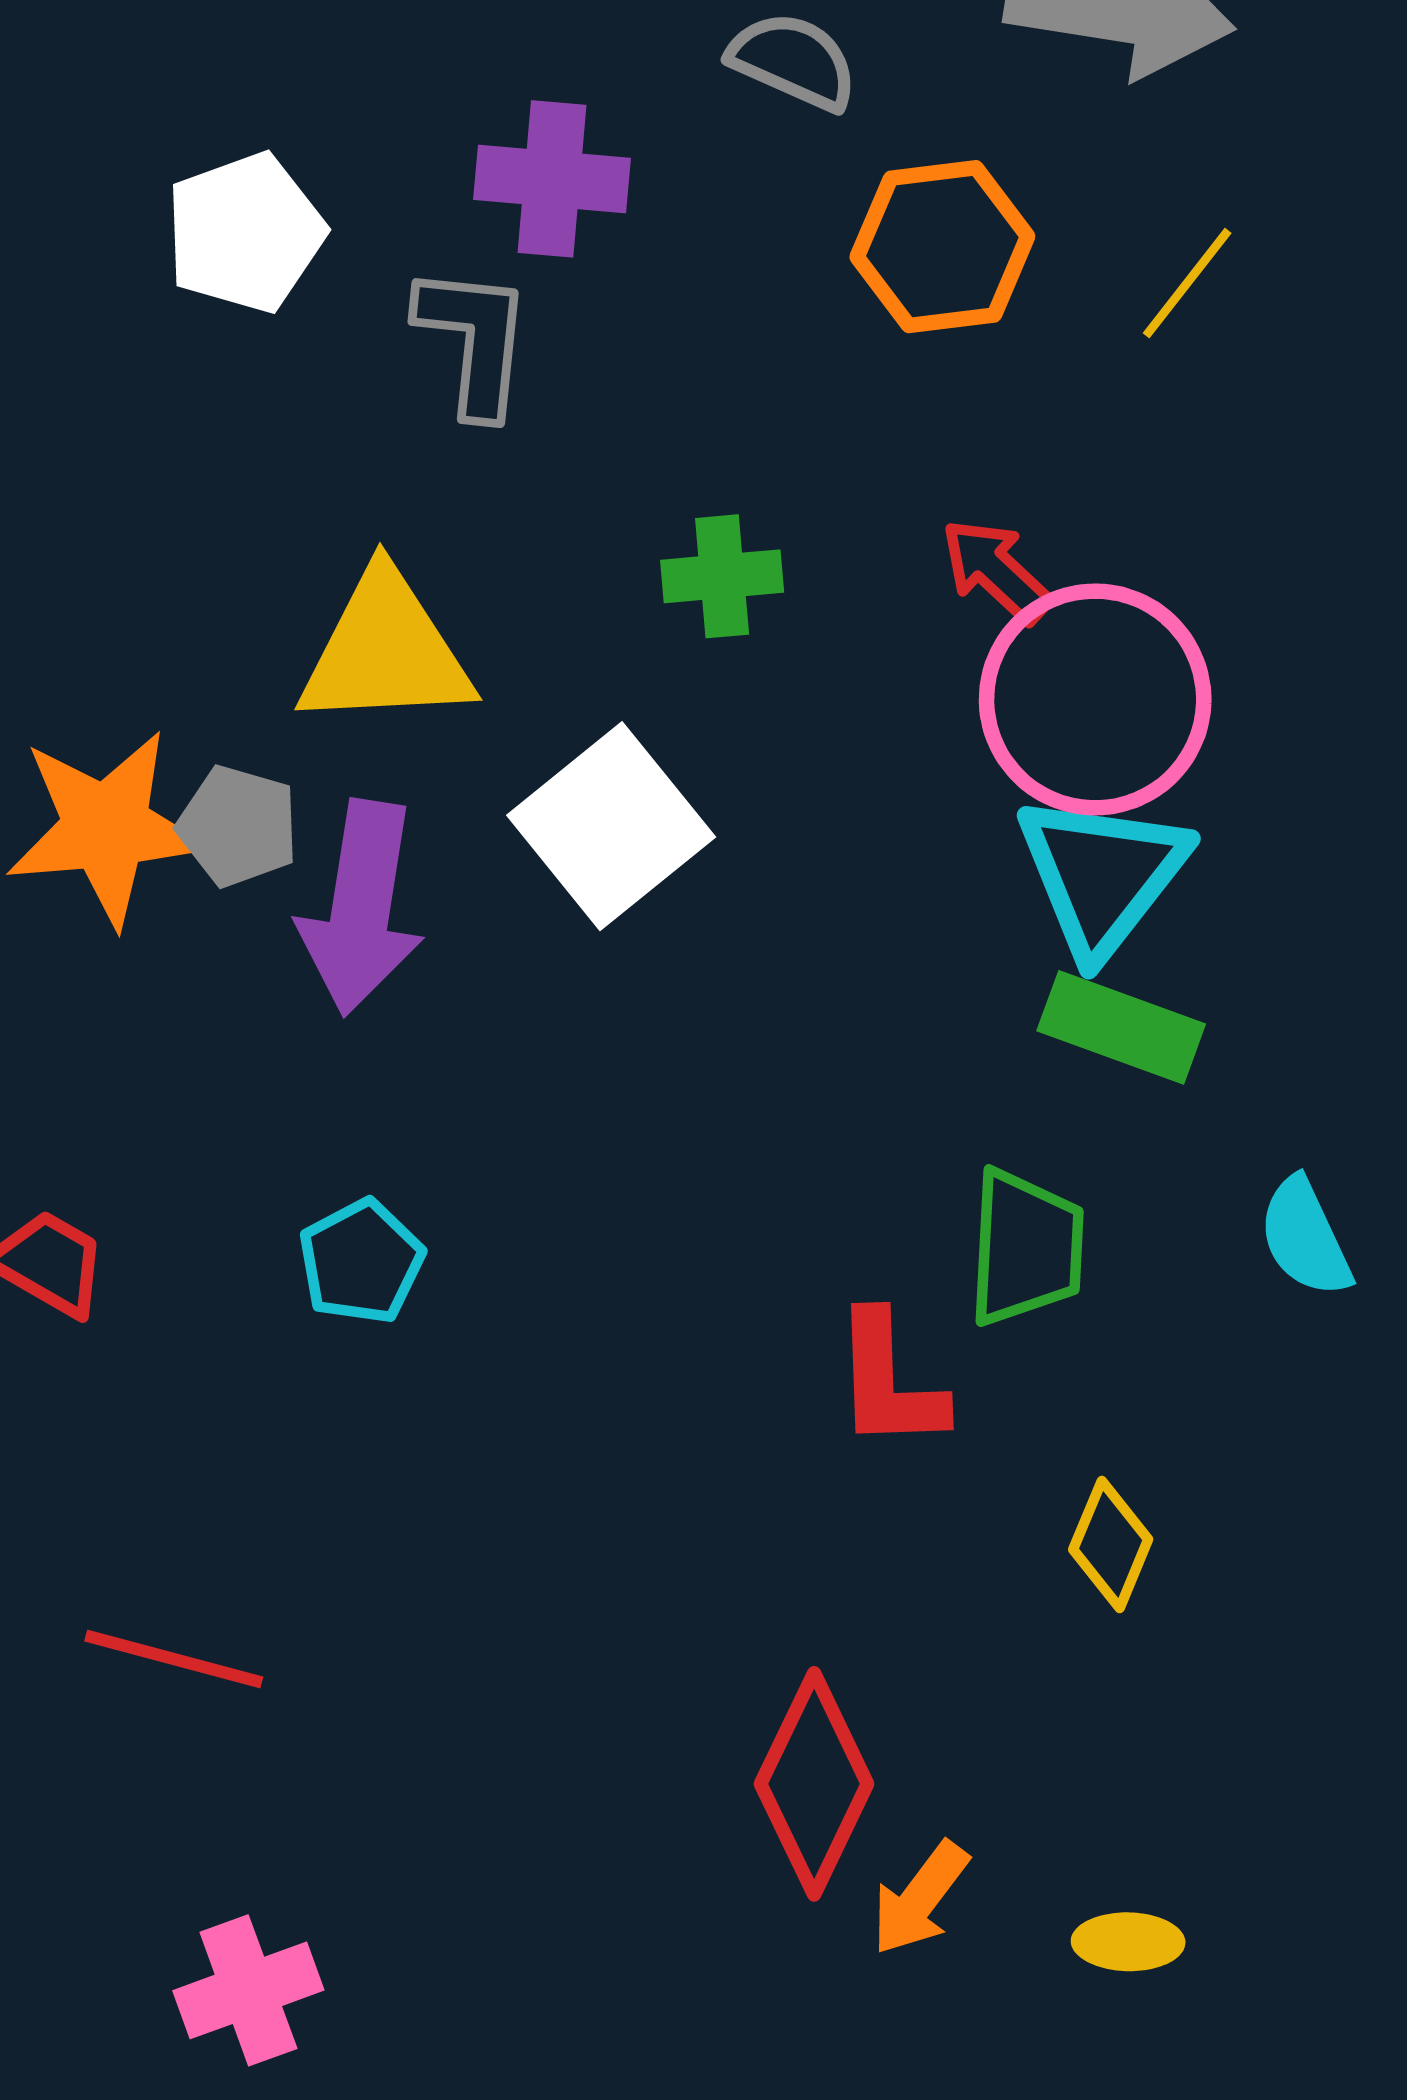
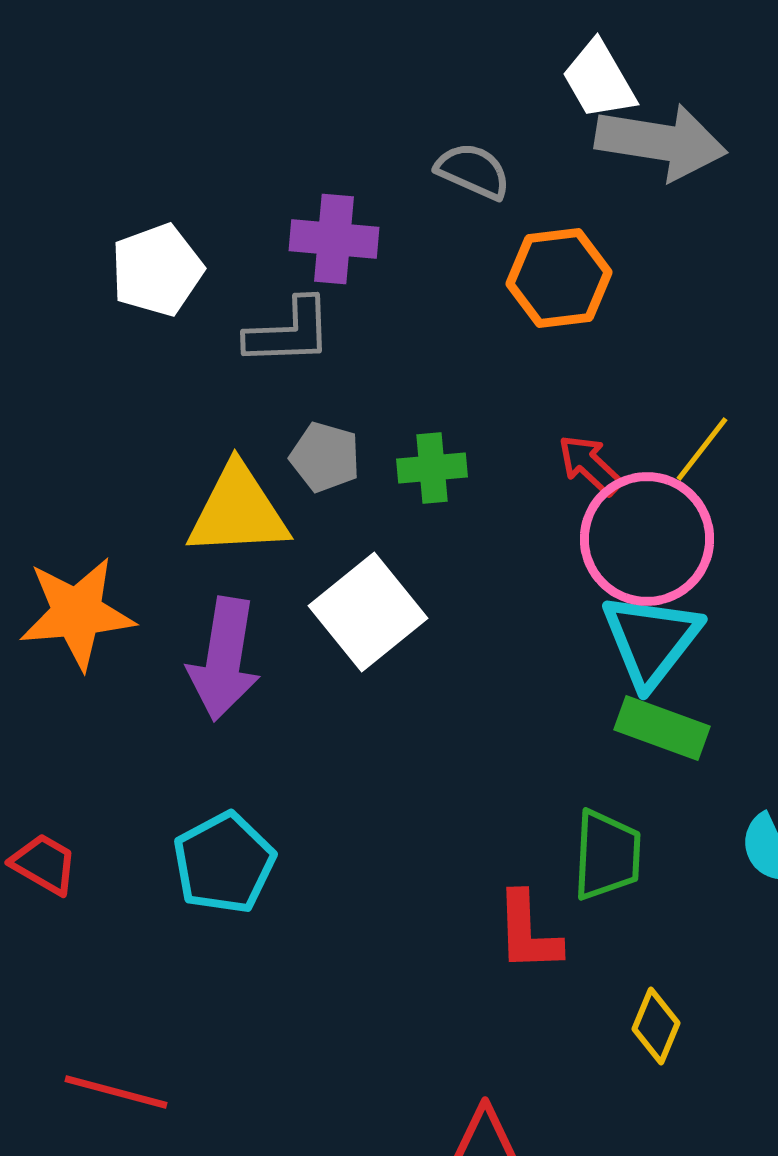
yellow line: (1187, 283) -> (702, 449), moved
gray L-shape: (474, 340) -> (289, 332), turned 82
gray pentagon: (238, 826) -> (325, 457), moved
cyan pentagon: (361, 1262) -> (224, 863), size x1.4

